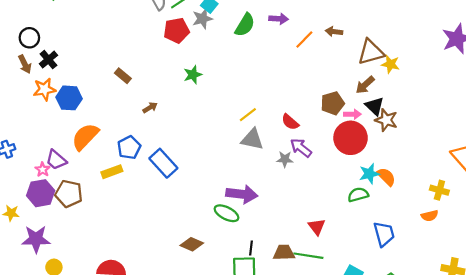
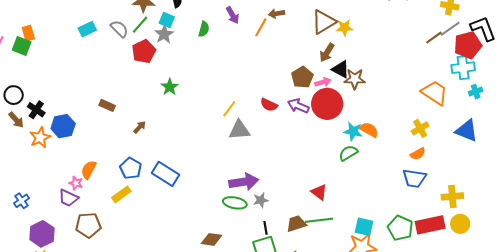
purple arrow: (279, 19) -> (233, 15), turned 72
green semicircle: (245, 25) -> (204, 29), size x0.7
brown arrow: (334, 32) -> (277, 14), moved
blue hexagon: (69, 98) -> (63, 126), moved
orange semicircle: (85, 137) -> (89, 170), size x0.7
purple arrow: (301, 148) -> (298, 106), moved
gray star: (285, 159) -> (261, 200), moved
pink star: (43, 170) -> (76, 183), moved
cyan star: (369, 174) -> (353, 131), turned -30
yellow cross: (439, 190) -> (420, 128), turned -30
purple hexagon: (41, 193) -> (42, 234), moved
blue trapezoid: (384, 234) -> (414, 178), moved, turned 130

